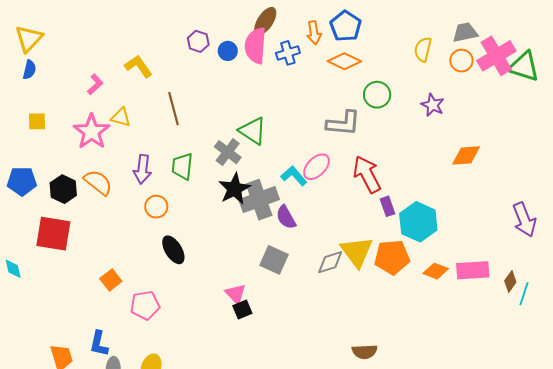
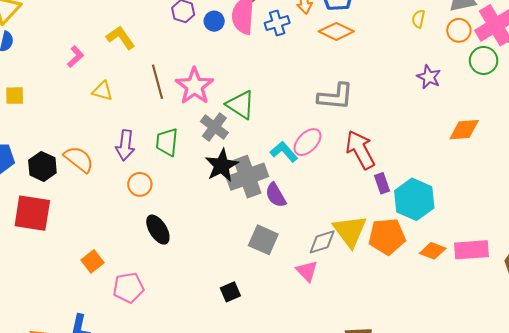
yellow semicircle: (423, 49) -> (418, 19), size x0.7
green circle: (377, 95) -> (484, 60), moved
pink star: (92, 132) -> (194, 86), moved
pink triangle: (236, 294) -> (307, 271), moved

